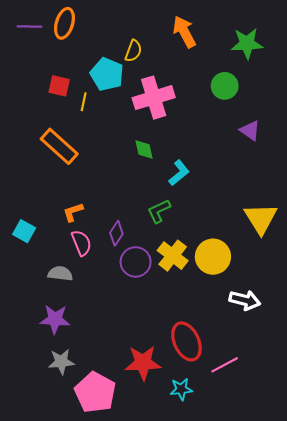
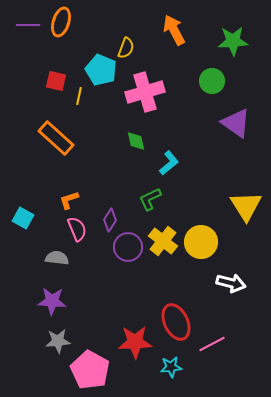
purple triangle: (250, 130) -> (236, 123), size x1.5

